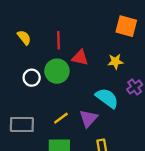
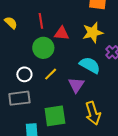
yellow star: (115, 62) -> (93, 32), size x1.5
white circle: (32, 78) -> (24, 74), moved
yellow line: (61, 118) -> (51, 74), moved

